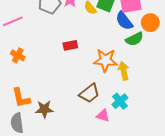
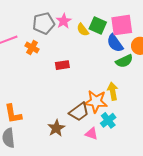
orange cross: (18, 55) -> (32, 48), moved
orange star: (105, 60) -> (96, 102), moved
brown star: (44, 109) -> (56, 128), moved, turned -30

